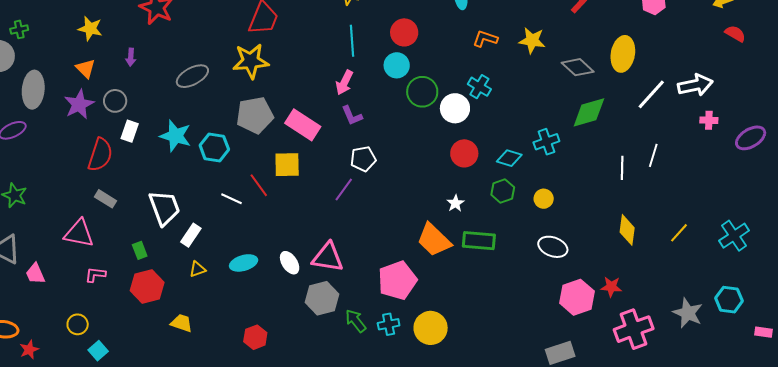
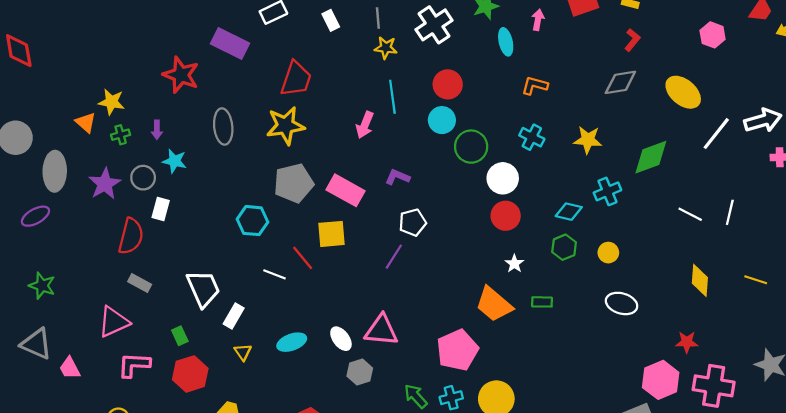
green cross: (19, 29) -> (121, 135), moved
yellow star: (532, 40) -> (588, 140), moved
yellow ellipse: (623, 54) -> (683, 92), turned -56
gray diamond: (578, 67) -> (620, 82), moved, turned -48
orange triangle: (86, 68) -> (86, 122), moved
gray ellipse: (192, 76) -> (223, 126), moved, turned -64
pink arrow: (344, 83) -> (365, 125), moved
white circle: (455, 108) -> (503, 178), moved
purple L-shape: (352, 116) -> (397, 177), turned 140
cyan star: (176, 136) -> (174, 161), moved, size x0.7
red circle: (464, 153) -> (506, 216), moved
white line: (653, 155) -> (730, 212), moved
white line: (622, 168) -> (690, 214), turned -60
pink triangle: (79, 233) -> (114, 322), turned -32
yellow line: (679, 233) -> (756, 280), turned 70
green rectangle: (479, 241) -> (542, 302), size x0.6
yellow triangle: (197, 269) -> (243, 352), turned -42
pink L-shape: (95, 275) -> (134, 365), size x1.5
pink hexagon: (577, 297) -> (661, 380), moved
gray hexagon: (322, 298) -> (360, 372), moved, size x0.7
pink cross: (634, 329) -> (714, 386), turned 33

